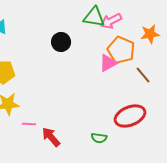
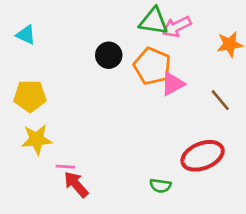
orange pentagon: (121, 50) -> (152, 66), moved
red arrow: (51, 137) -> (76, 184), moved

